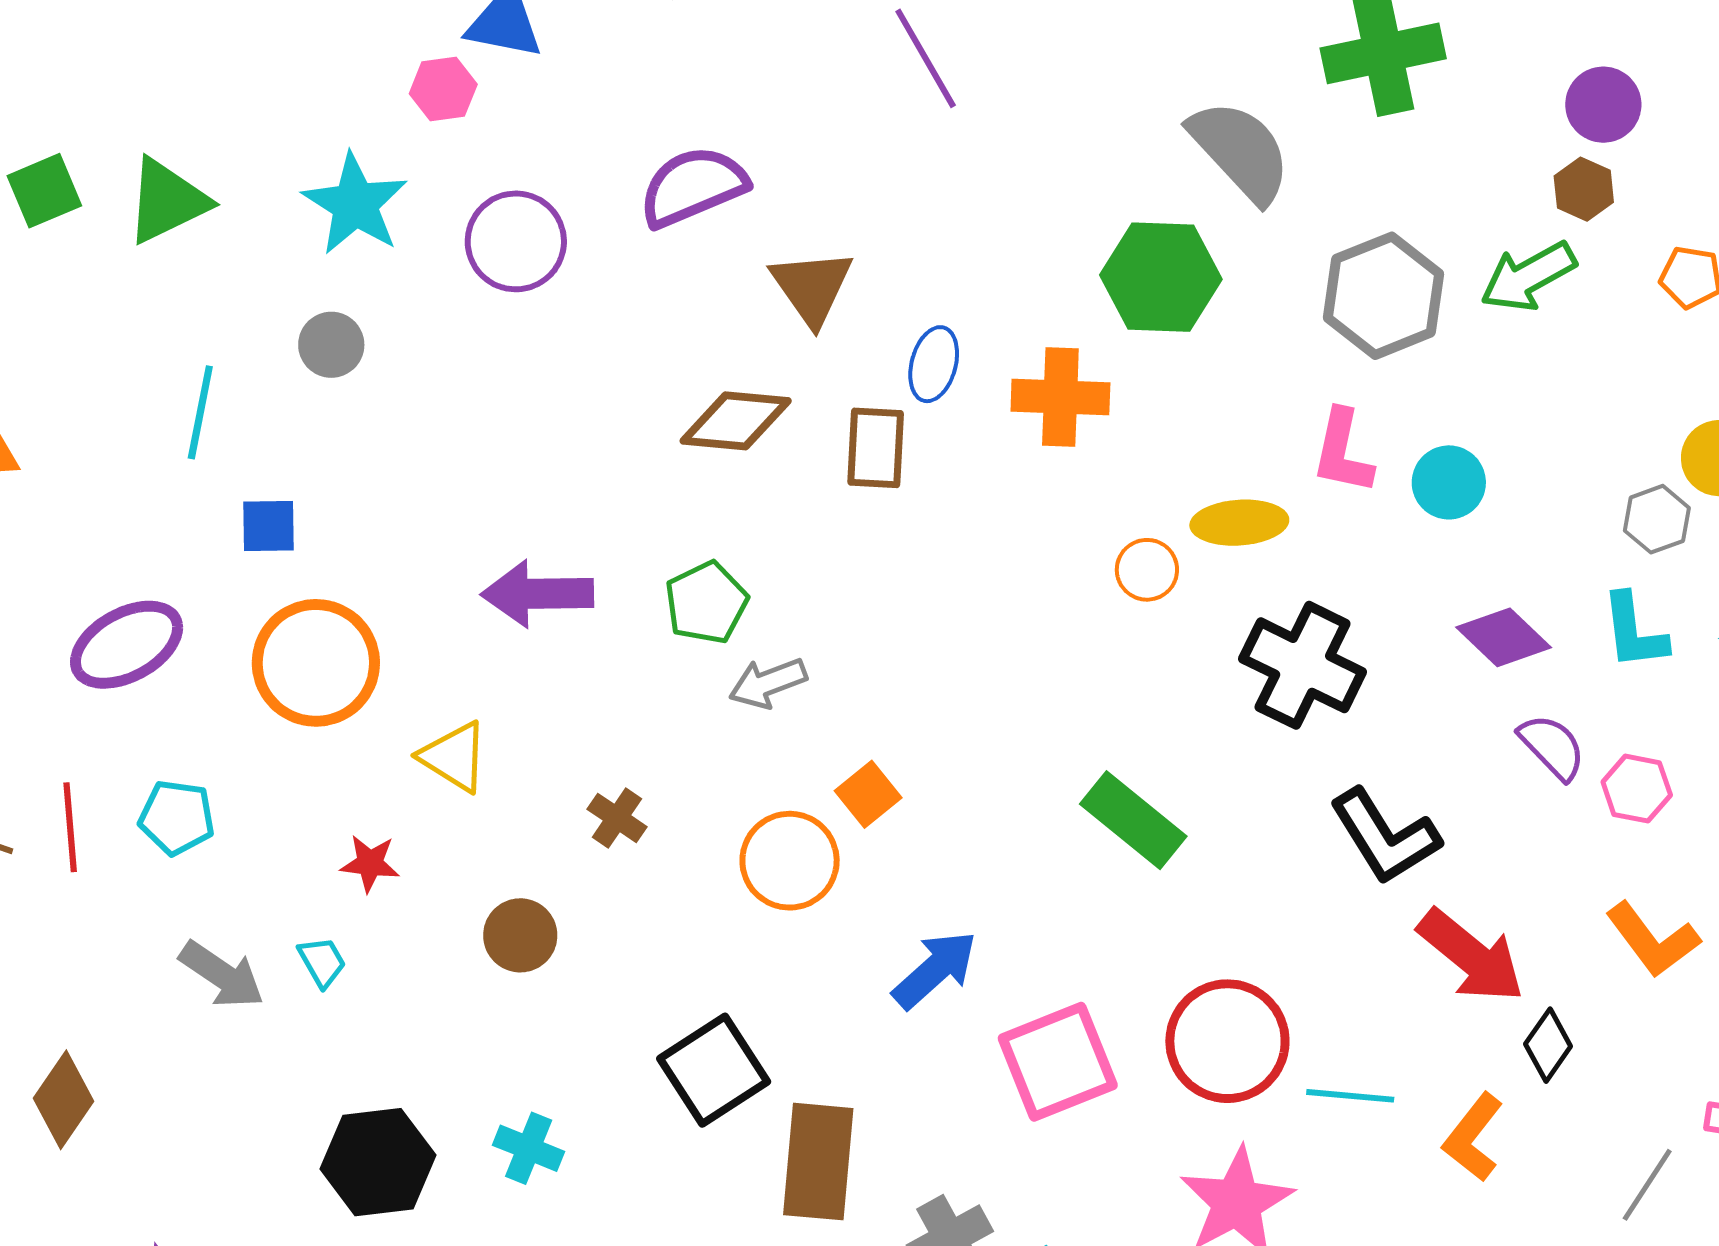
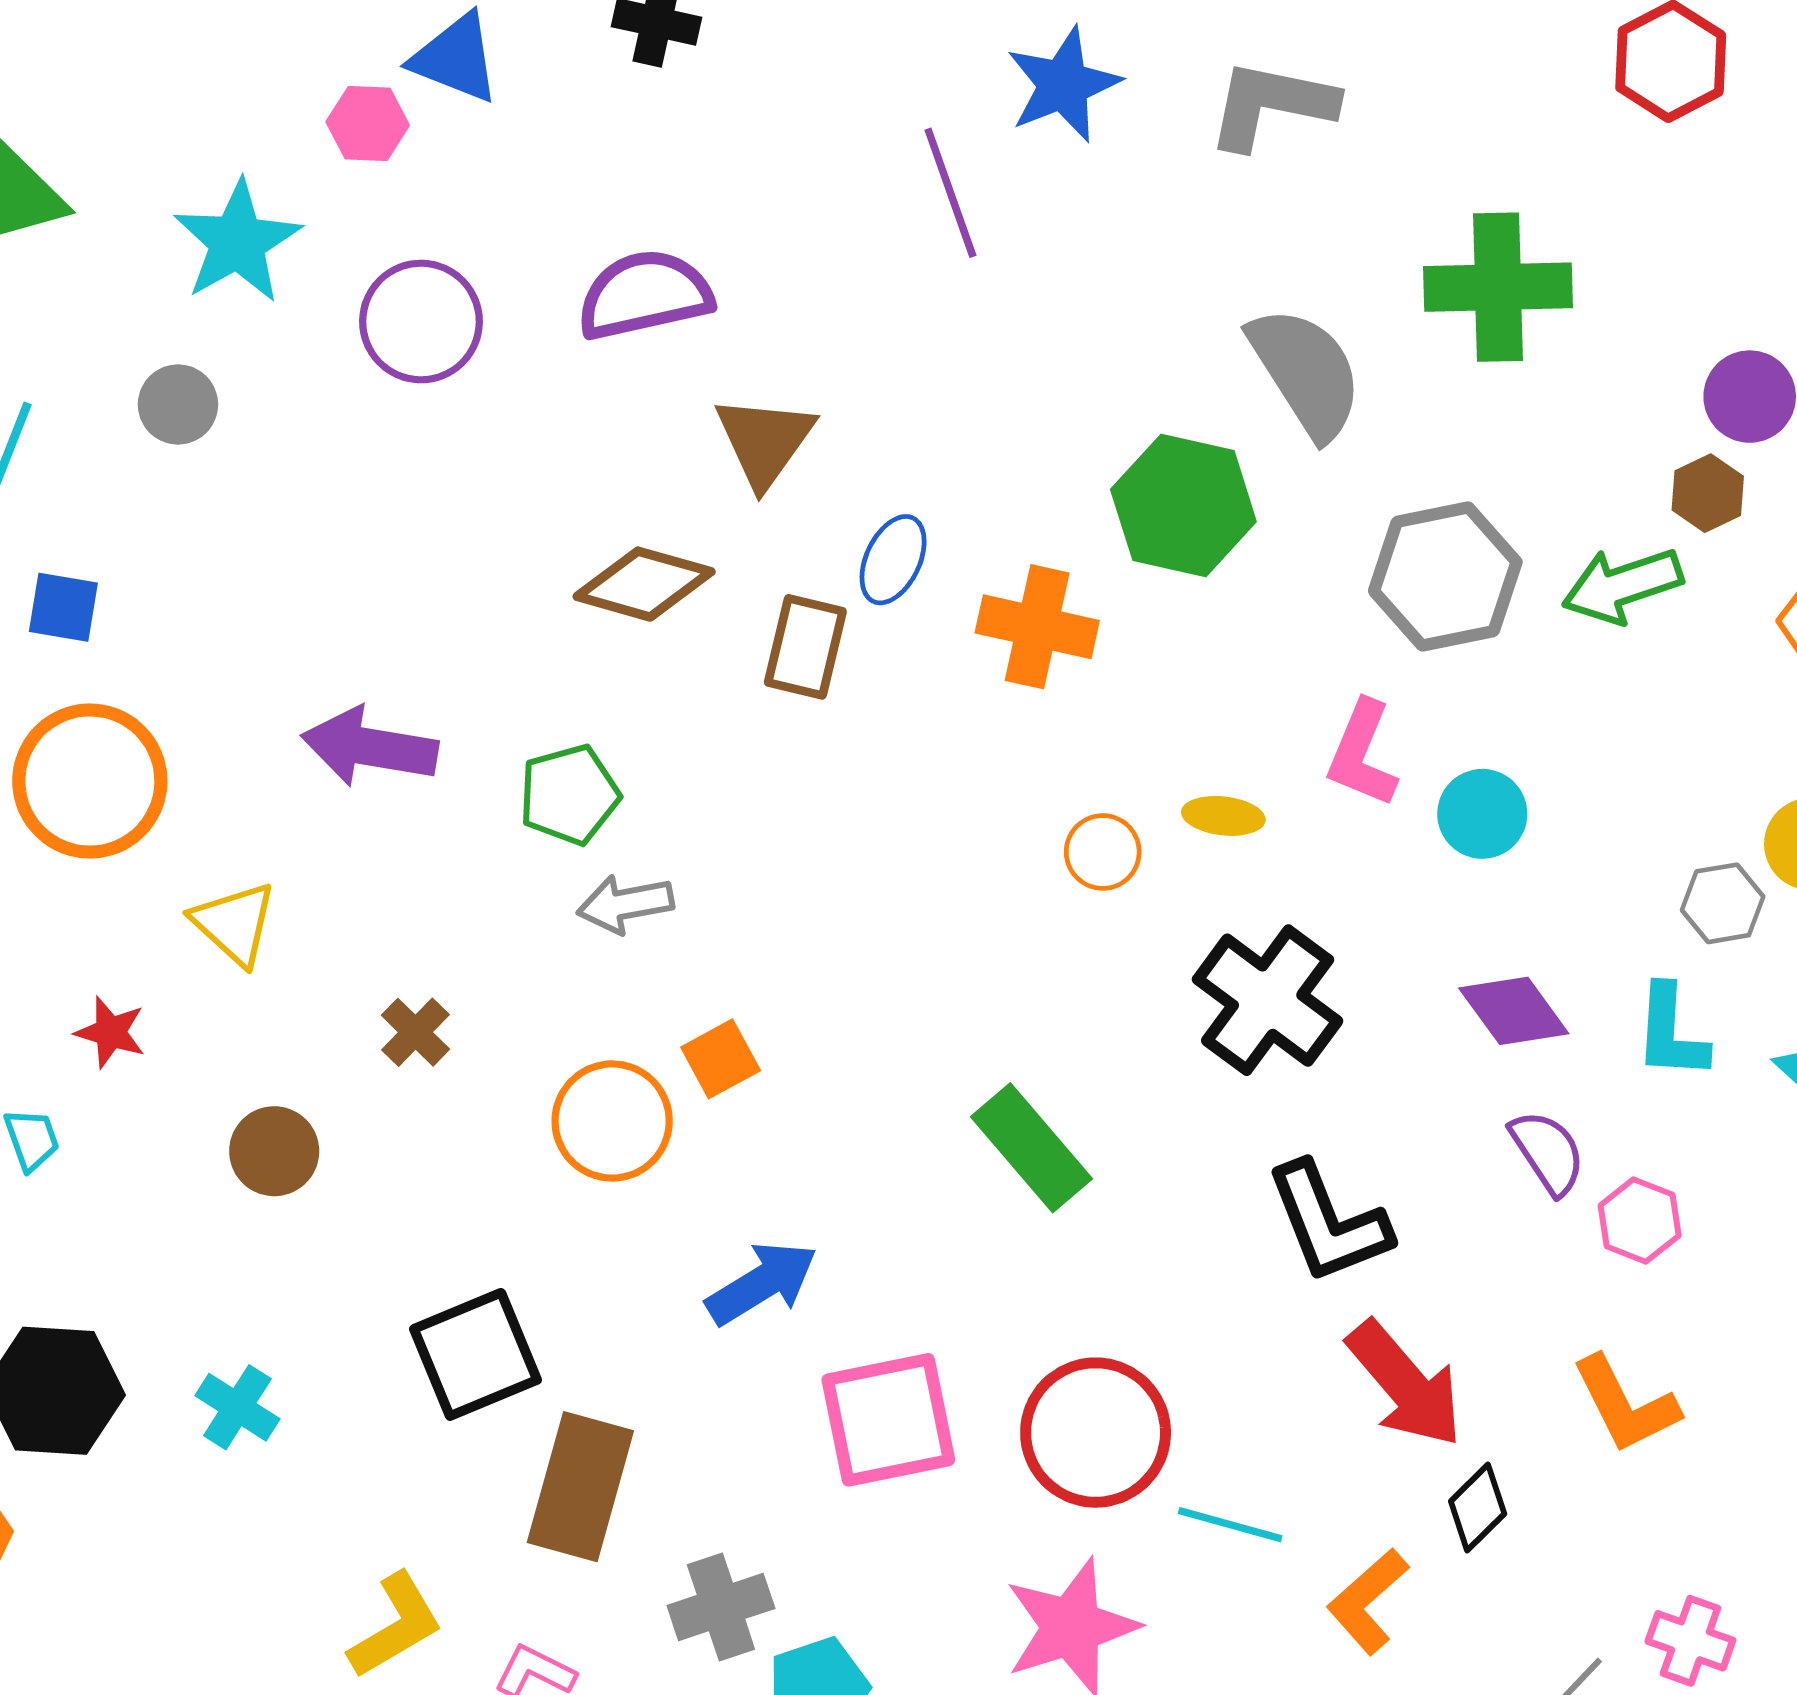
yellow ellipse: (1239, 523) -> (1223, 816), size x0.7

